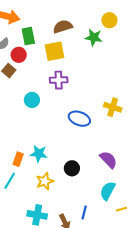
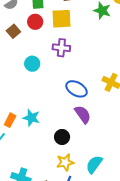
red circle: (19, 55) -> (35, 22), moved
purple semicircle: (108, 160) -> (83, 114), moved
yellow star: (45, 181) -> (65, 162), moved

